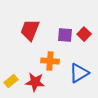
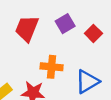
purple square: (65, 35) -> (65, 24), moved, turned -35

